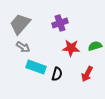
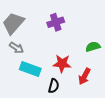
red star: (71, 48) -> (62, 64), moved
black semicircle: (57, 74) -> (54, 86), moved

